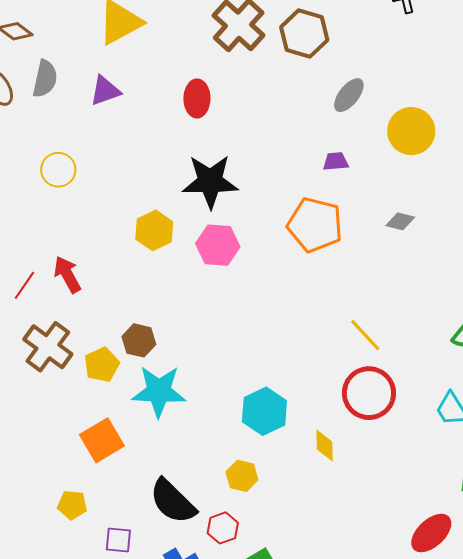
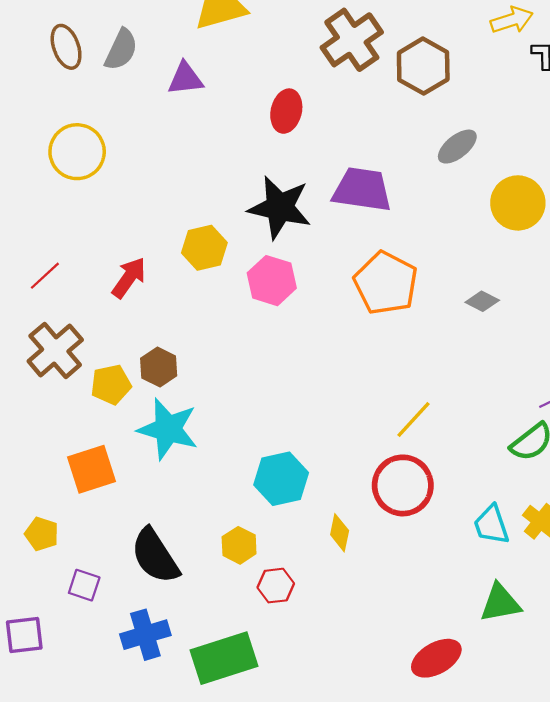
purple trapezoid: (336, 161) -> (362, 190), moved, size x2.0
yellow circle: (58, 170) -> (77, 152), moved, size x1.4
red arrow: (67, 274) -> (129, 278), moved, turned 51
yellow line: (365, 335) -> (414, 419), turned 72
red hexagon: (223, 528) -> (276, 586), moved

